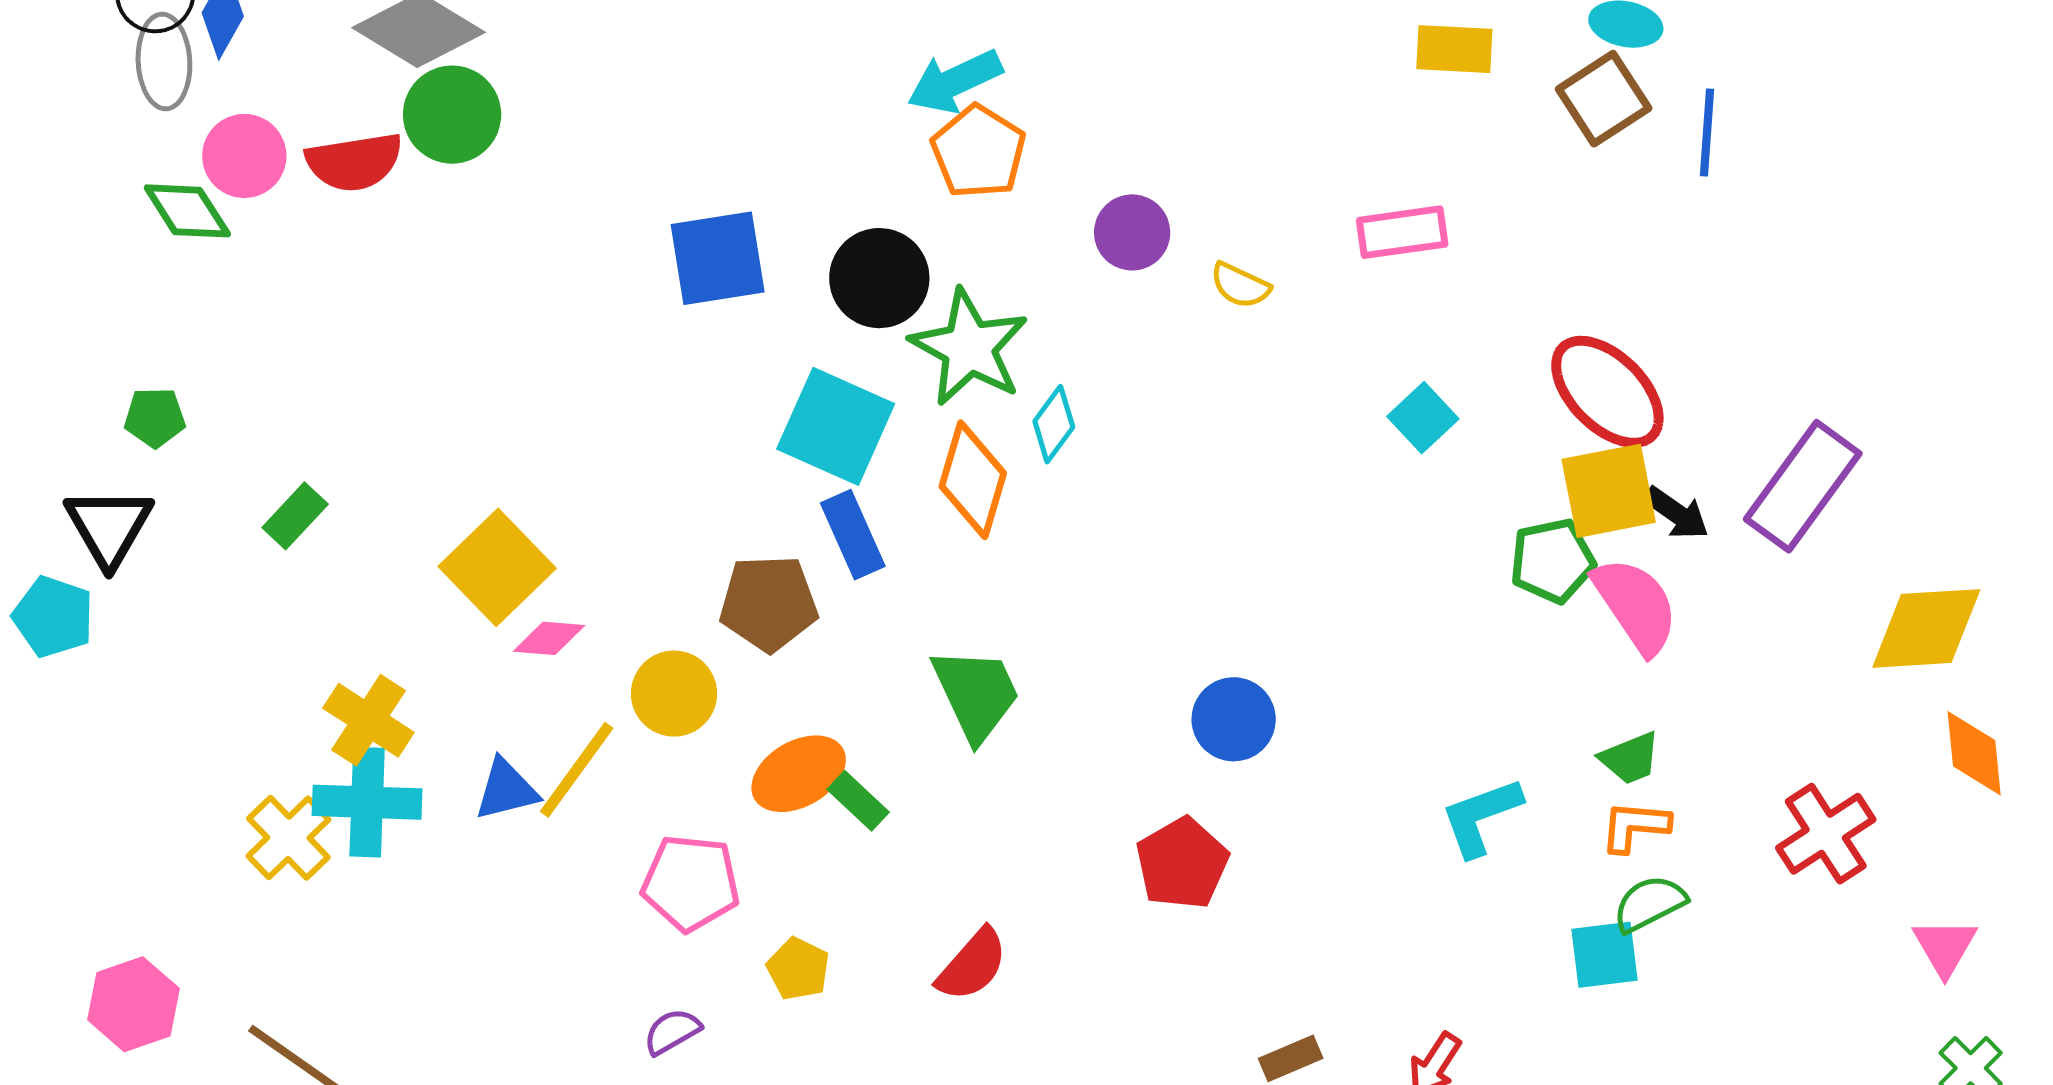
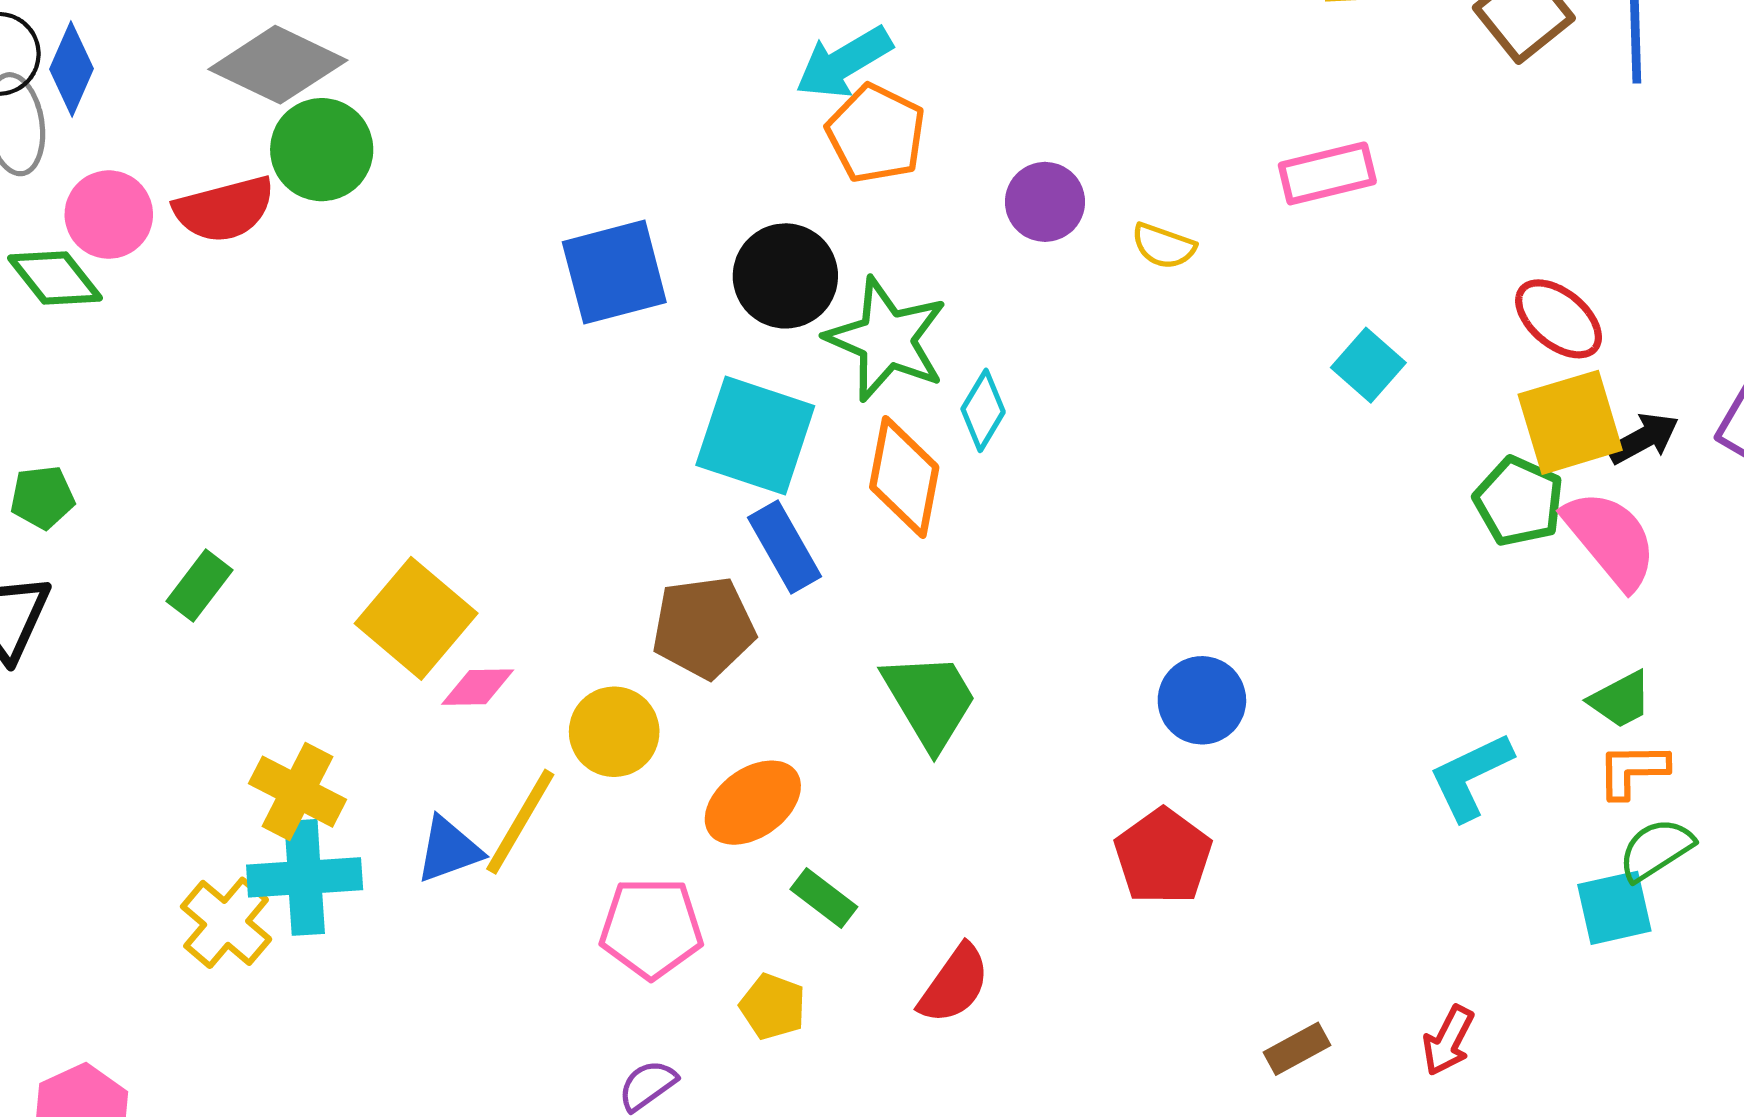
red ellipse: (1607, 392) -> (1559, 319), size x0.7
black arrow: (1676, 513) -> (1643, 438), turned -58
green pentagon: (1552, 561) -> (1519, 501), turned -30
green rectangle: (858, 801) -> (824, 898), moved

